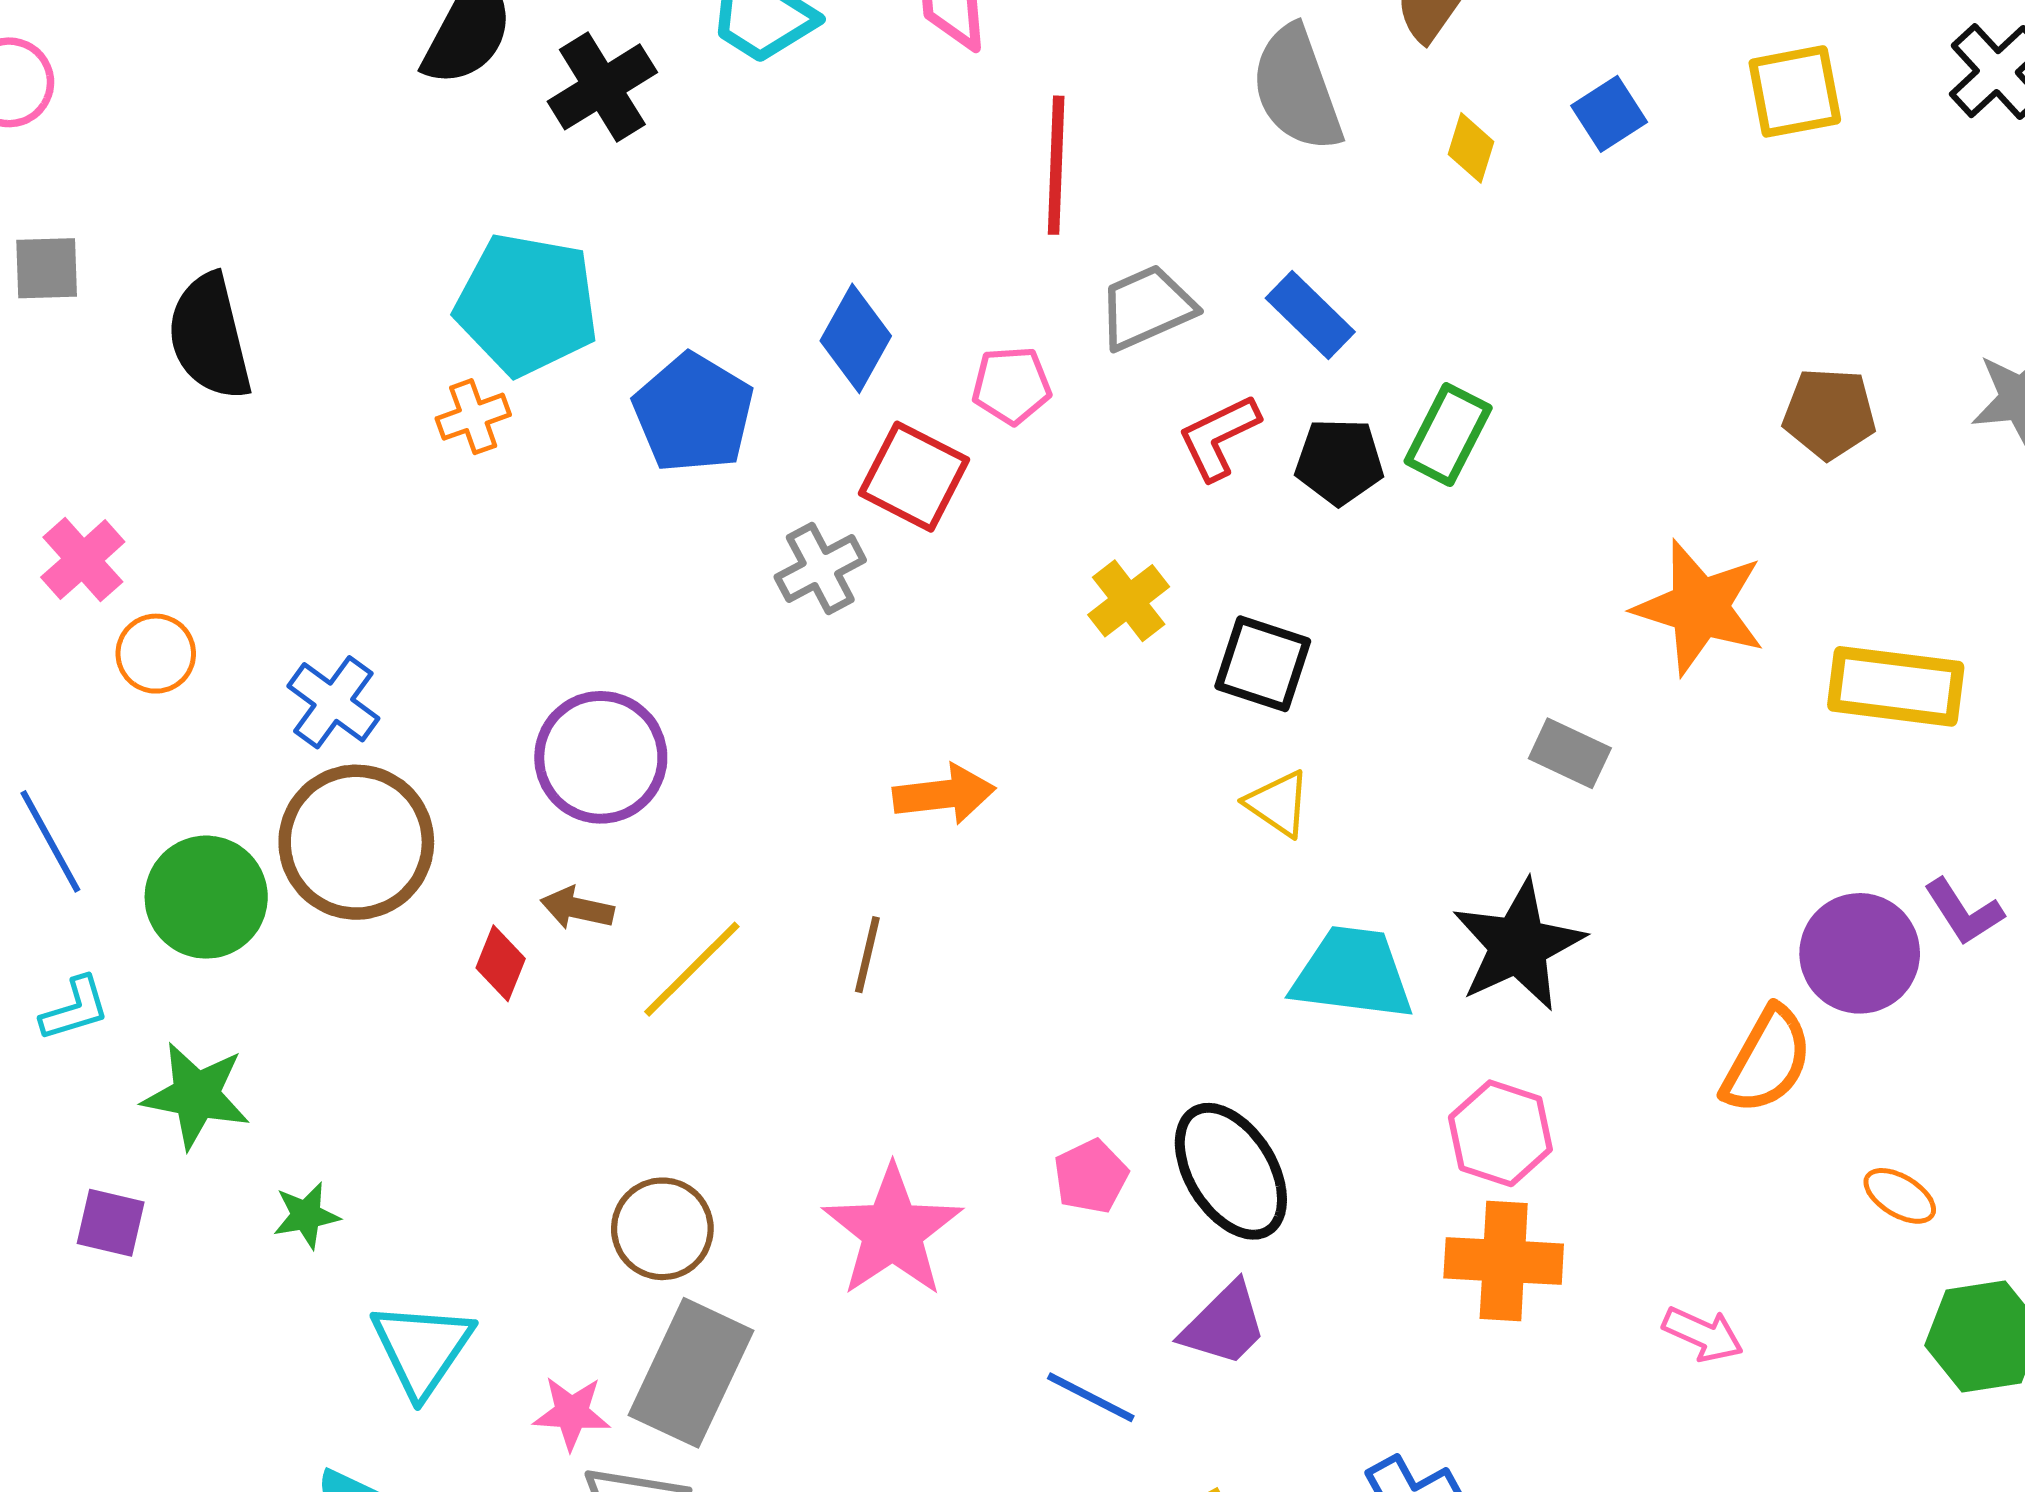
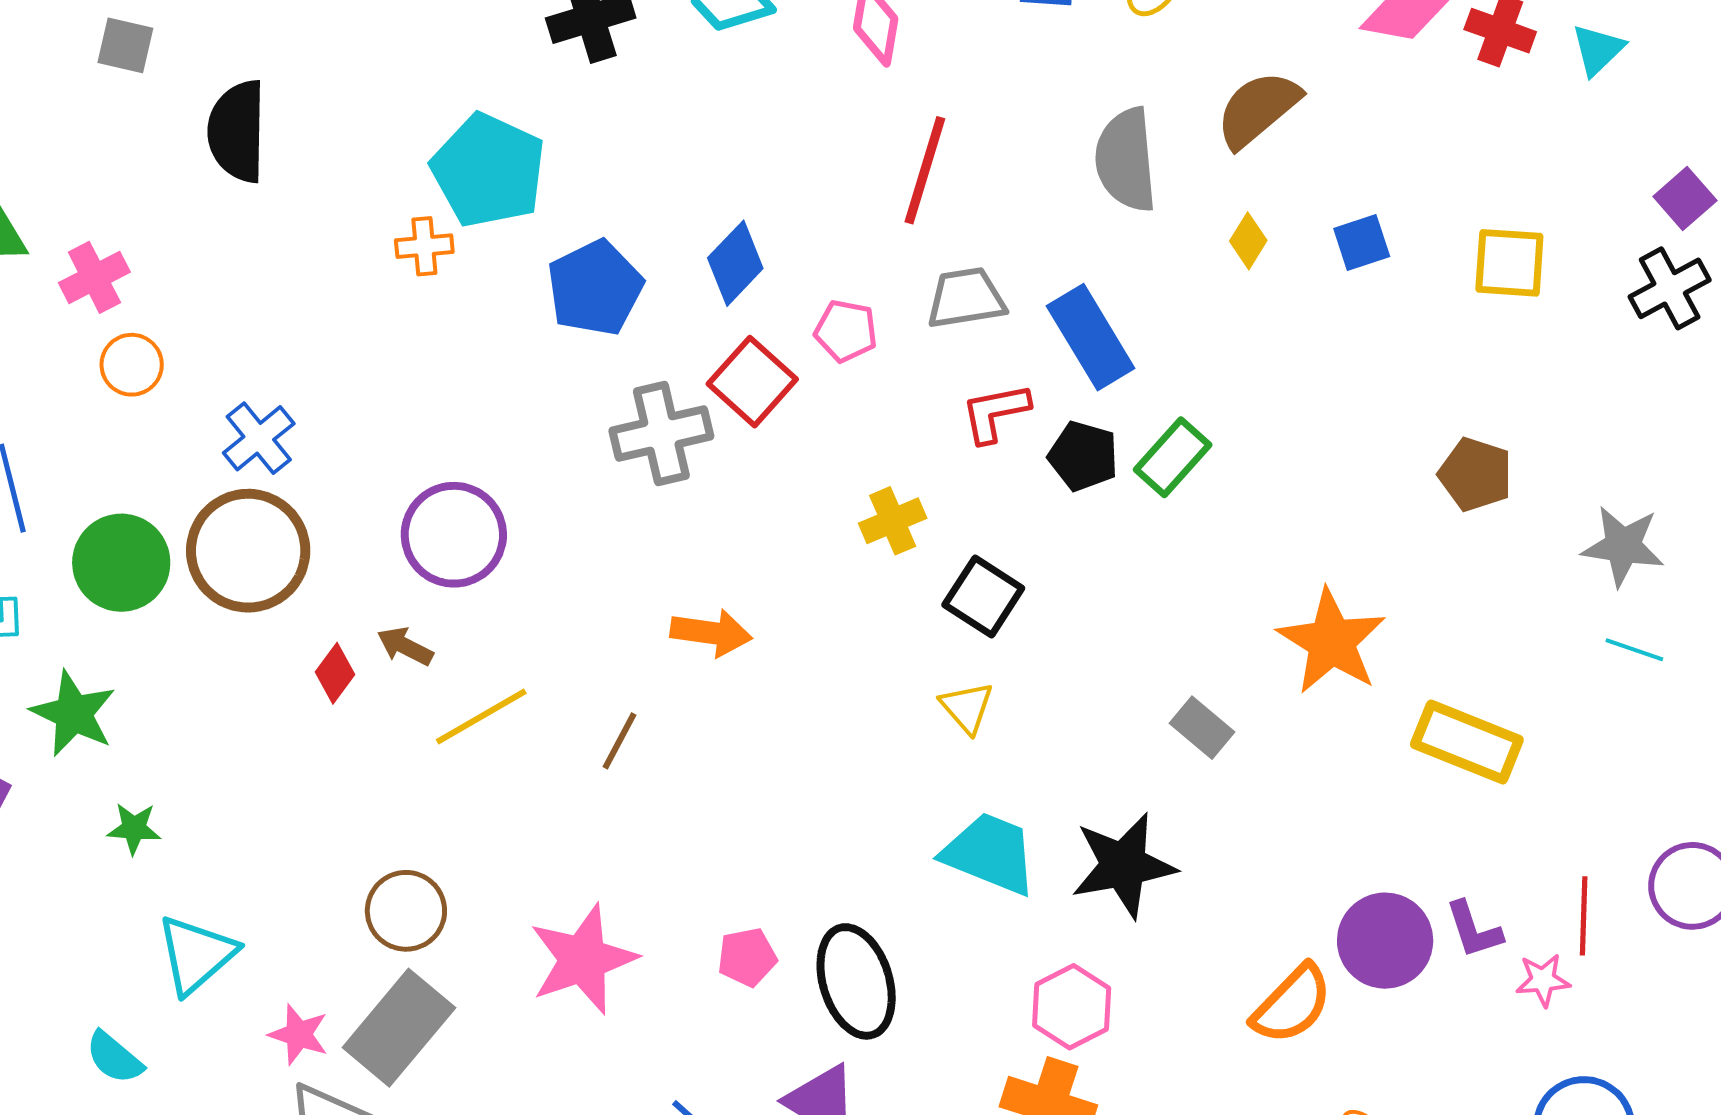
blue rectangle: (1310, 315) -> (1091, 337), size x1.4
brown pentagon: (1829, 414) -> (1475, 474), moved
gray cross: (820, 569) -> (661, 434), size x1.4

